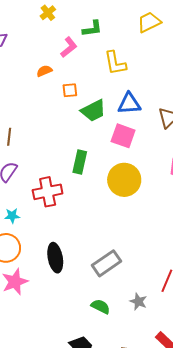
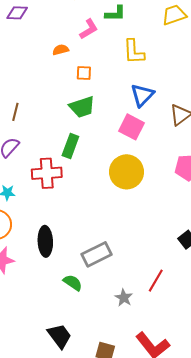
blue triangle: (129, 104) -> (142, 95), turned -50
green trapezoid: (93, 111) -> (82, 107), moved
green rectangle: (80, 162) -> (70, 146), moved
green semicircle: (101, 306) -> (73, 283), moved

